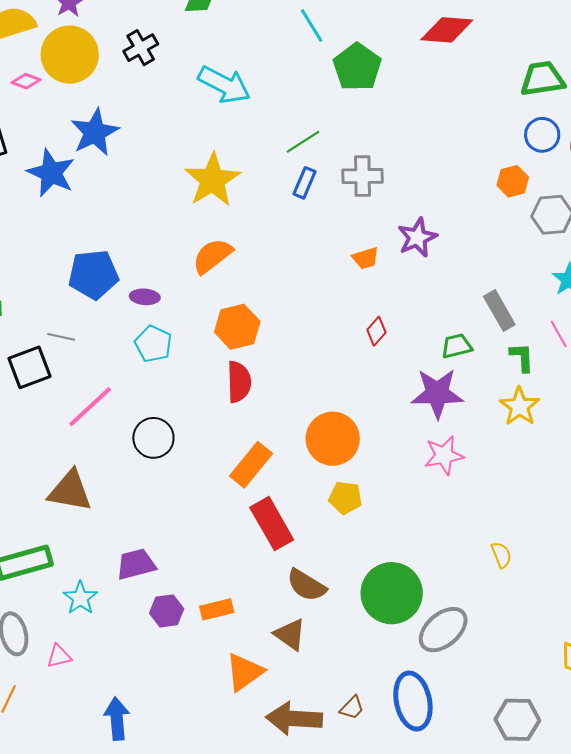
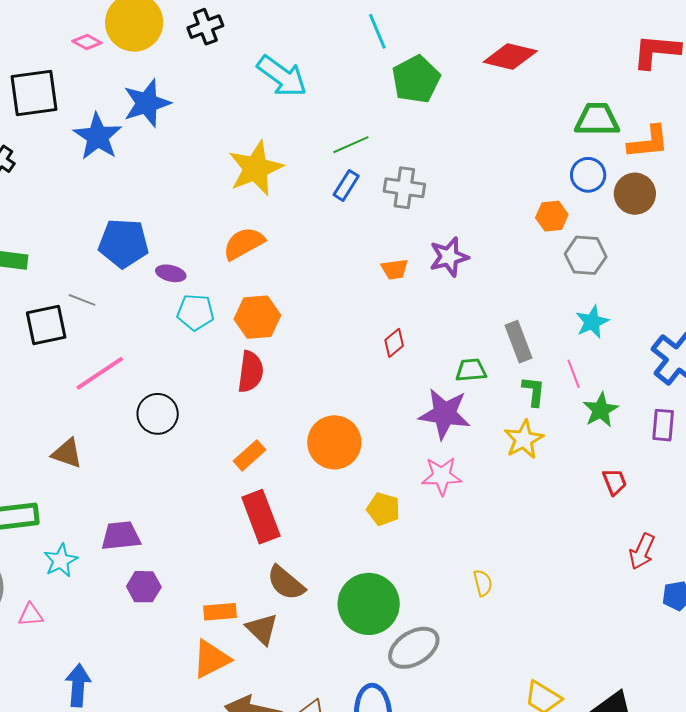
cyan pentagon: (153, 344) -> (195, 312), moved, turned -30
orange rectangle: (251, 465) -> (250, 455), size x0.7
brown triangle: (70, 491) -> (67, 453), size x0.7
yellow pentagon: (345, 498) -> (383, 509), moved
orange rectangle: (217, 609) -> (220, 612), moved

